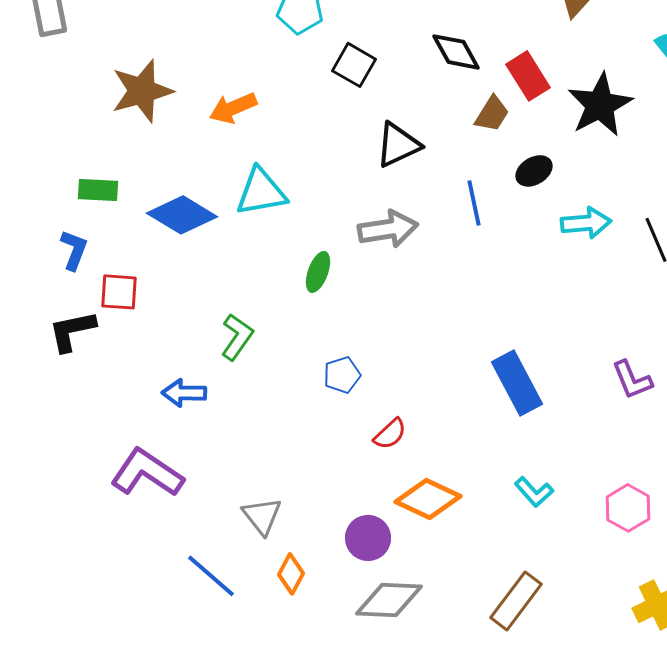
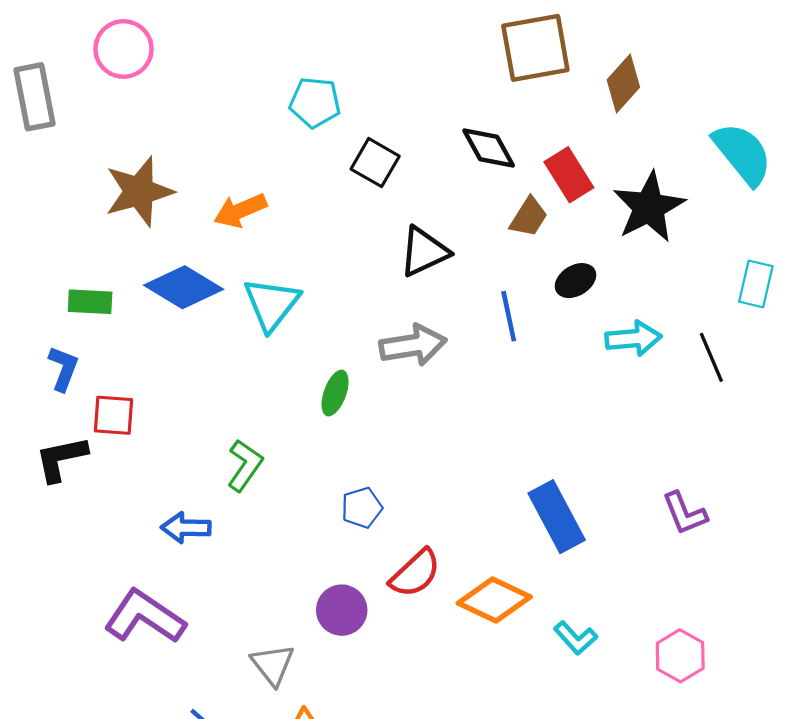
cyan triangle: (261, 192) -> (272, 304), turned -42
blue diamond: (182, 215) -> (184, 287), moved
red semicircle: (390, 434) -> (415, 573), size x1.4
orange diamond: (428, 499) -> (494, 600), moved
purple circle: (368, 538) -> (342, 610), moved

